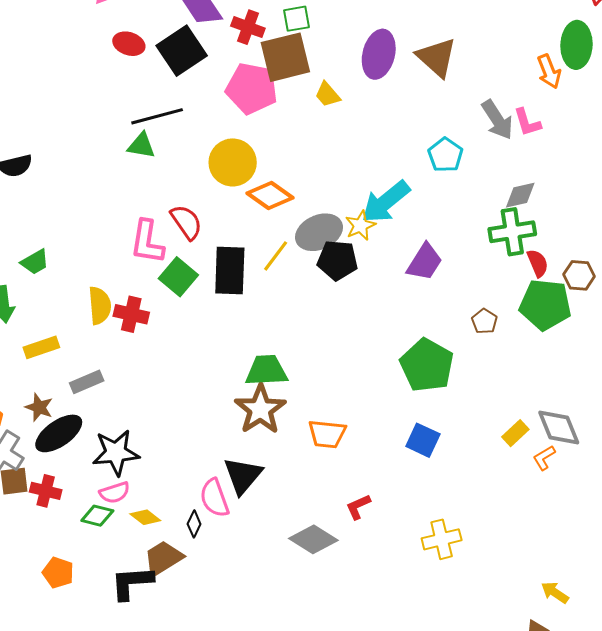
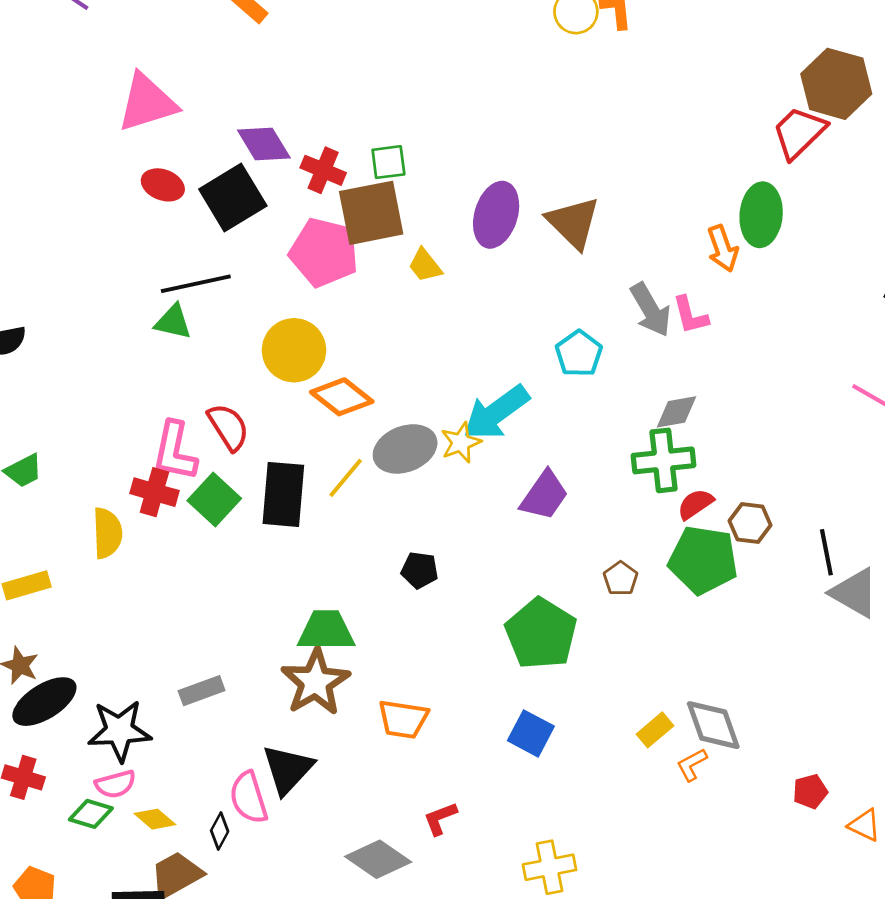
black pentagon: (337, 260) -> (420, 570), moved, size x0.7
red semicircle: (538, 263) -> (695, 504), turned -104
red cross: (131, 314) -> (154, 492), moved
gray rectangle: (87, 382) -> (202, 691), moved

